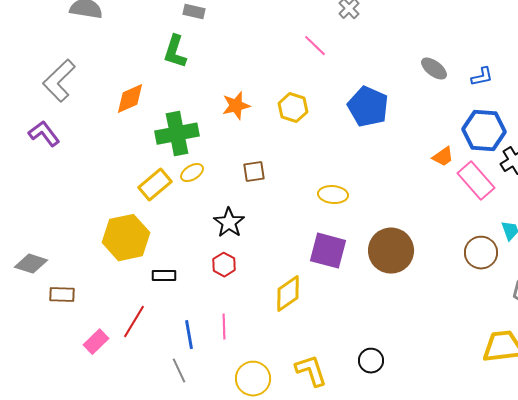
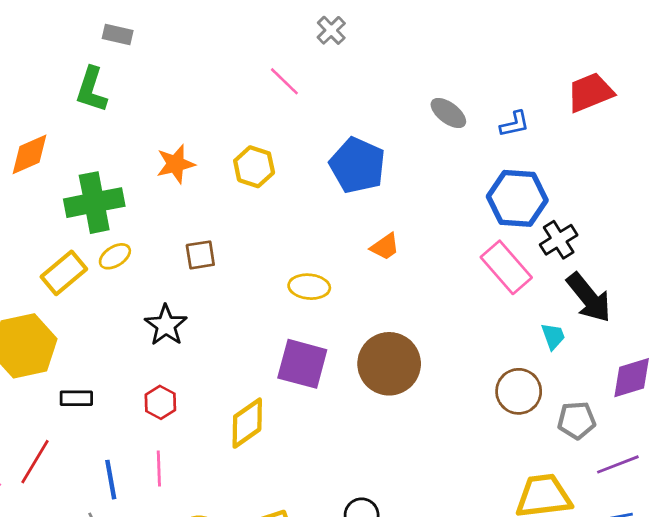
orange trapezoid: (443, 157) -> (385, 247), moved
brown circle: (481, 253) -> (519, 391), moved
red hexagon: (224, 265) -> (160, 402), moved

